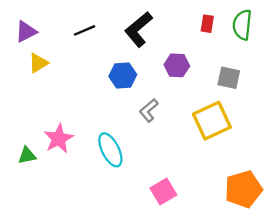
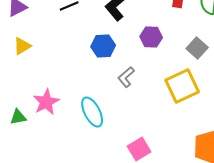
yellow triangle: (38, 63) -> (22, 46), moved
gray square: (229, 78) -> (197, 48), turned 30

